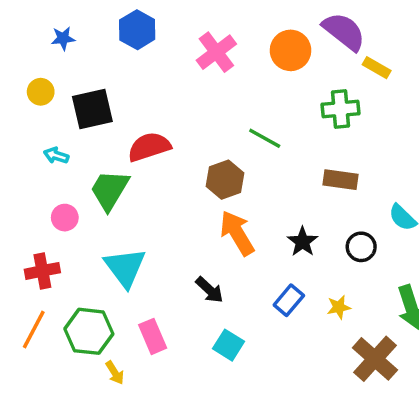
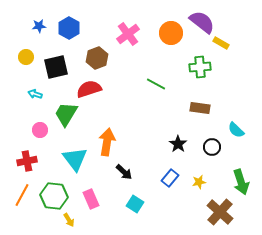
blue hexagon: (137, 30) -> (69, 28), moved
brown hexagon: (225, 180) -> (97, 58), moved
orange arrow: (237, 233) -> (107, 142), moved, turned 40

